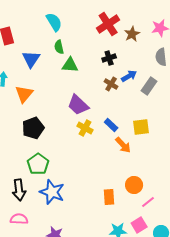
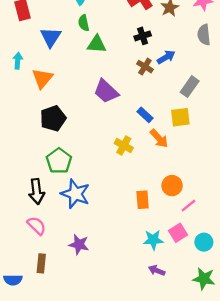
gray rectangle: (149, 86) -> (190, 87), moved
yellow cross: (85, 128) -> (124, 146), moved
pink semicircle: (19, 219) -> (37, 226), turned 42

